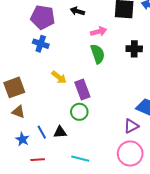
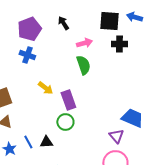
black arrow: (77, 11) -> (63, 23), turned 40
purple pentagon: (43, 17) -> (29, 29), turned -30
black cross: (134, 49) -> (119, 44), moved
purple triangle: (131, 126) -> (116, 136), turned -42

